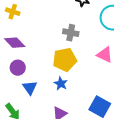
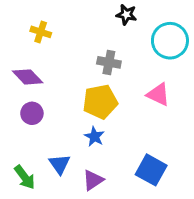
yellow cross: (13, 12) -> (41, 32), moved
blue triangle: (30, 88) -> (60, 164), moved

